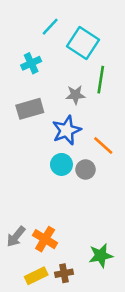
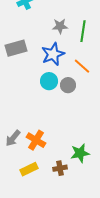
green line: (101, 80) -> (83, 31), moved
gray rectangle: (30, 109) -> (16, 48), moved
brown cross: (64, 273) -> (60, 168), moved

